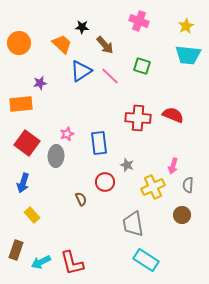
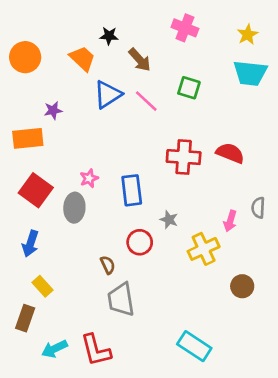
gray semicircle: (188, 185) -> (258, 208), moved
gray trapezoid: (133, 224) -> (121, 300), moved
brown rectangle: (16, 250) -> (25, 318), moved

